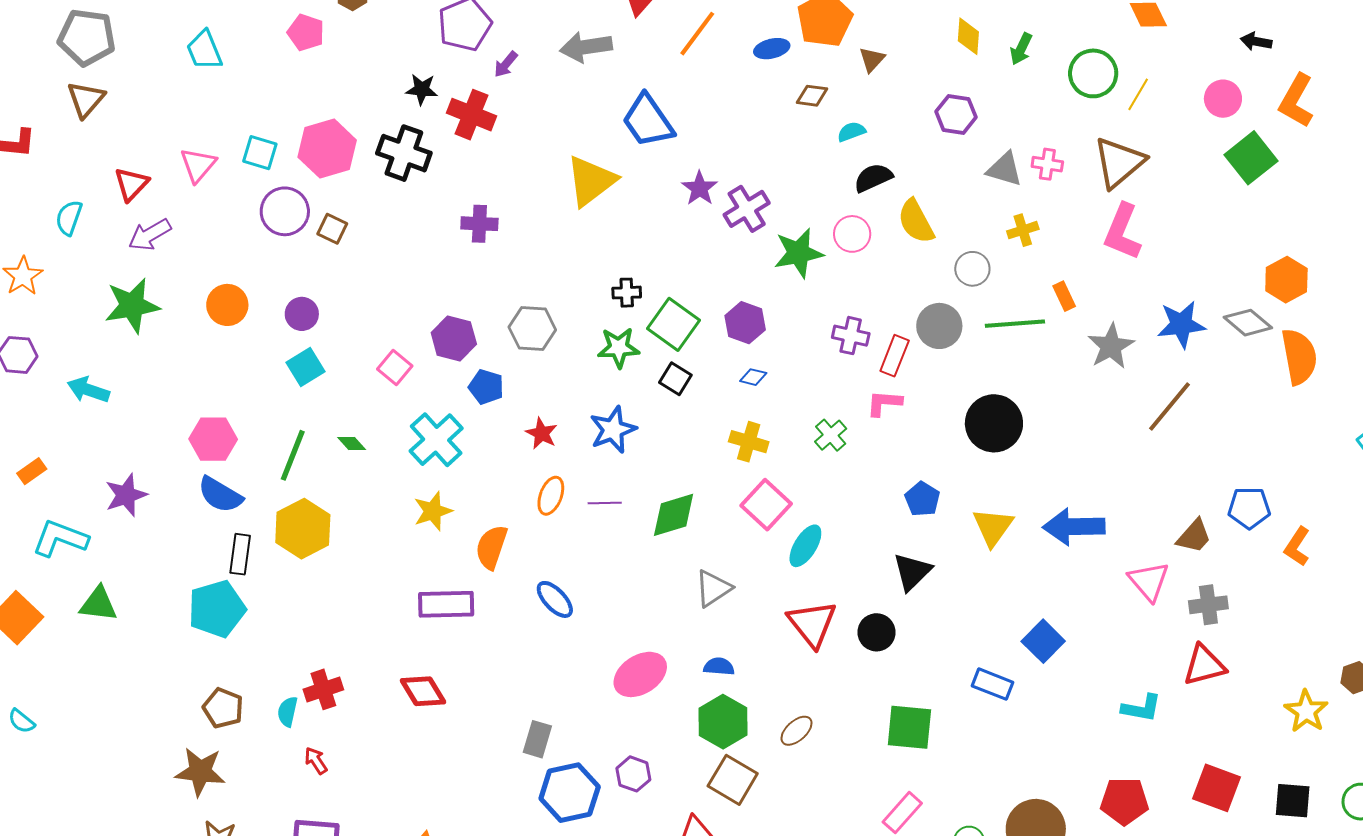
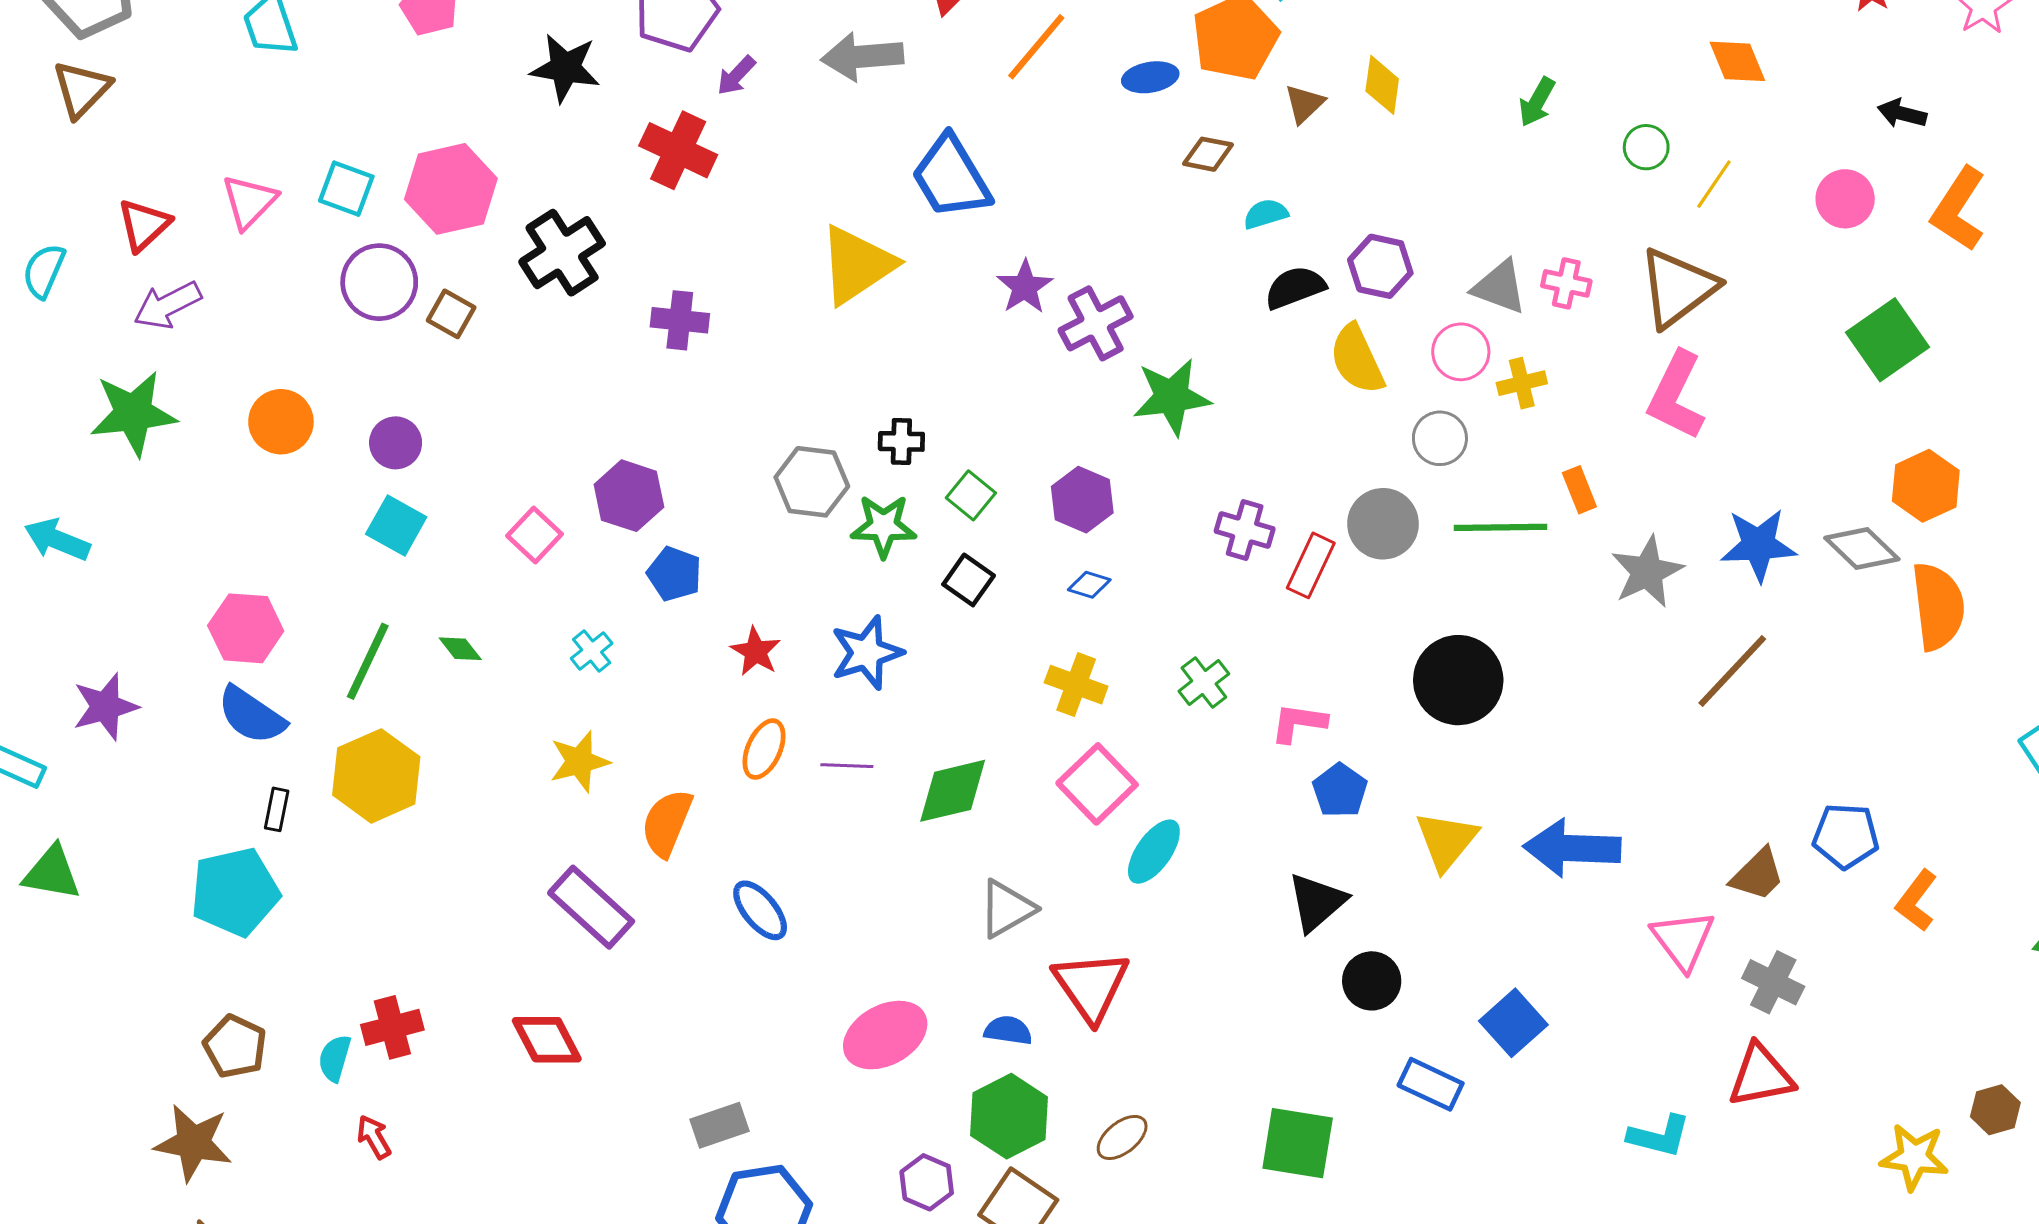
yellow diamond: (968, 36) -> (1382, 85), moved
green circle: (1093, 73) -> (1646, 147), size x0.6
black star: (422, 89) -> (565, 68), moved, size x1.4
purple hexagon: (956, 114) -> (1380, 266), moved
black cross: (404, 153) -> (562, 253), moved, turned 34
green square: (1251, 158) -> (1888, 340), moved
pink circle: (852, 234) -> (1461, 352), moved
green square: (673, 324) -> (971, 495), size x0.6
gray hexagon: (532, 328) -> (812, 482), moved
cyan square: (306, 367) -> (396, 526), turned -33
pink L-shape: (884, 403) -> (1299, 723), moved
cyan cross: (436, 440) -> (592, 651), size x0.5
black rectangle: (240, 554) -> (277, 809), size x0.7
purple rectangle: (446, 604) -> (591, 907), turned 40
gray cross: (1208, 605) -> (1773, 982), turned 30
red triangle: (812, 624) -> (1091, 986), moved
black circle: (877, 632) -> (1372, 981), moved
yellow star: (1306, 711) -> (1914, 1157), turned -30
gray rectangle: (537, 739) -> (719, 1125), turned 51
purple hexagon: (633, 774) -> (927, 1182), moved

